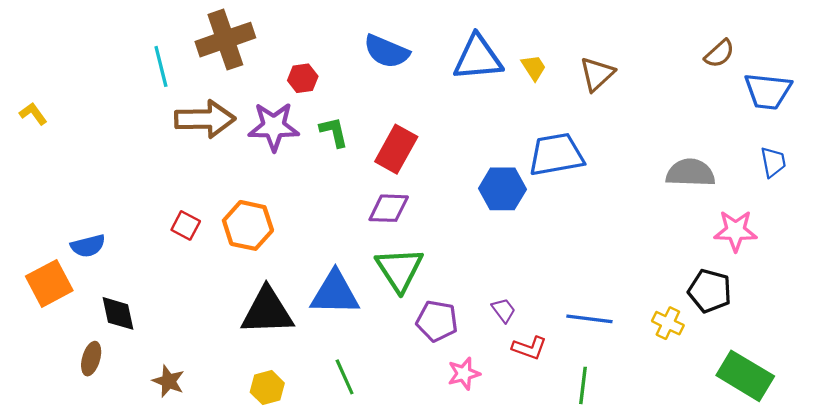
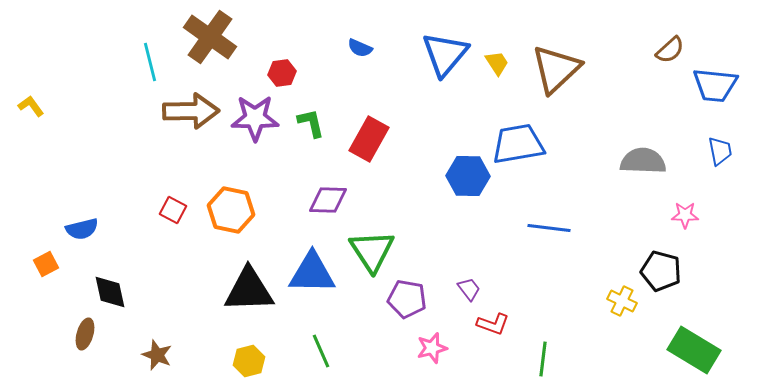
brown cross: (225, 40) -> (210, 37), turned -36
blue semicircle: (386, 51) -> (360, 48), size x0.6
blue triangle: (478, 58) -> (445, 54), turned -45
brown triangle: (597, 74) -> (556, 69), size x1.5
purple diamond: (389, 208) -> (328, 200), moved
pink star: (736, 231) -> (685, 215), size x0.7
orange square: (49, 283) -> (46, 264), size x0.6
blue line: (589, 319) -> (549, 228), moved

